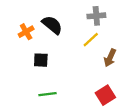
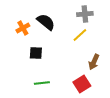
brown arrow: (110, 58) -> (94, 62), moved
red square: (105, 95) -> (82, 84), moved

